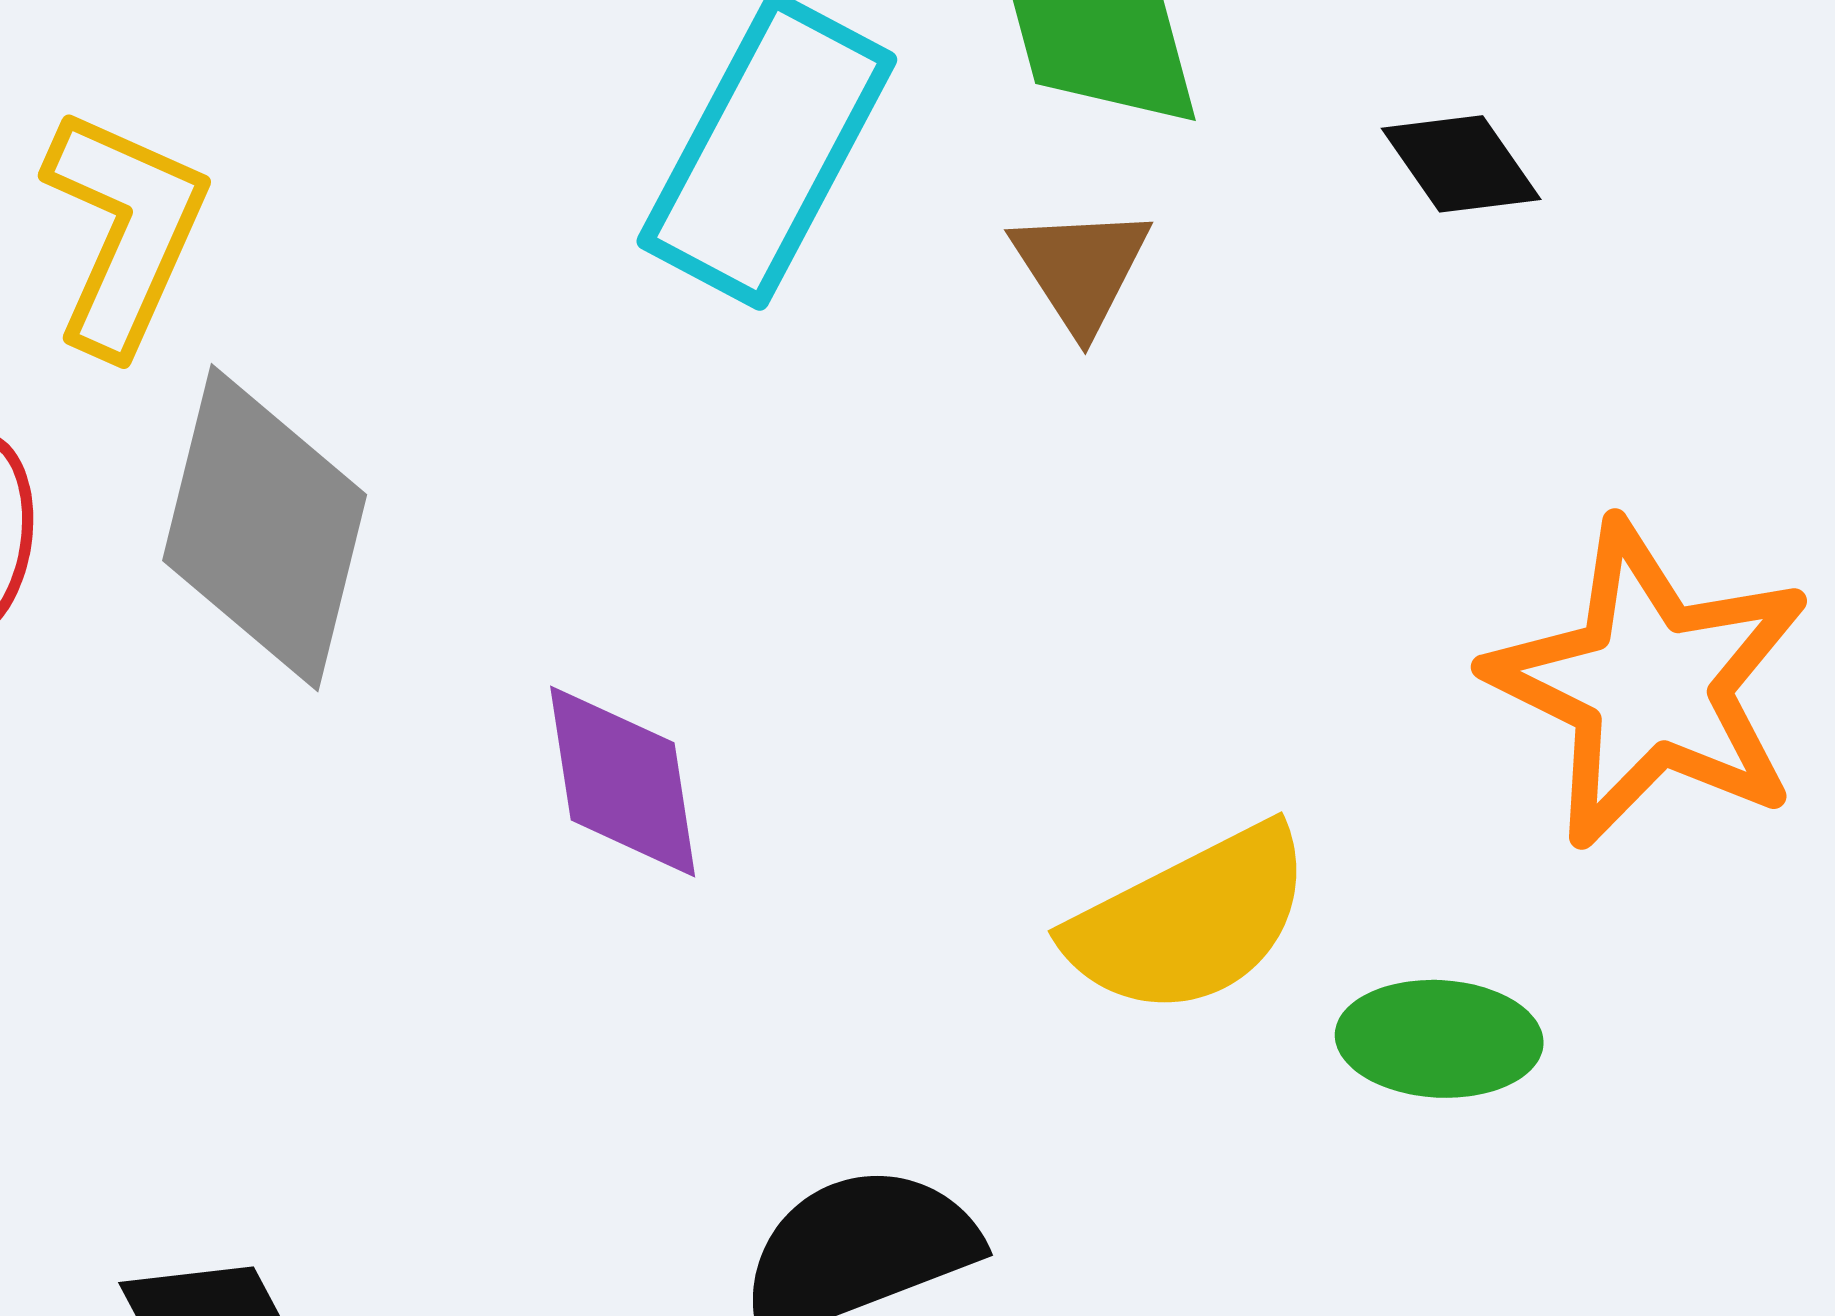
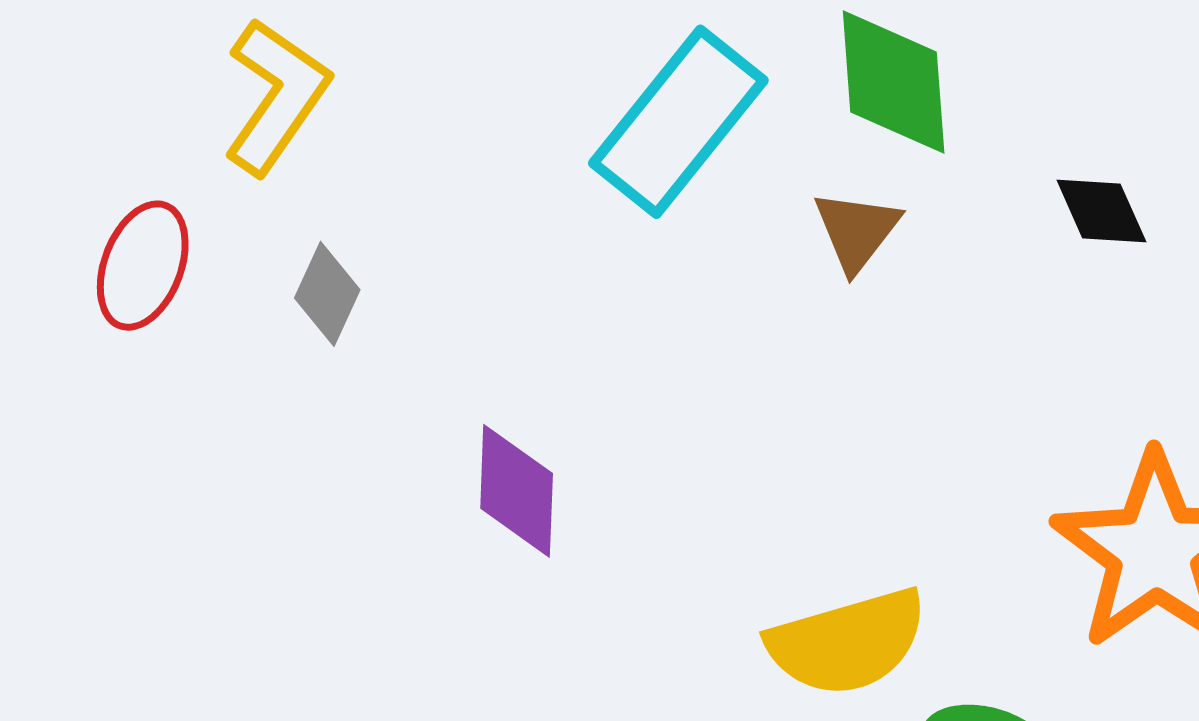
gray diamond: (265, 528) -> (327, 294), size x0.5

